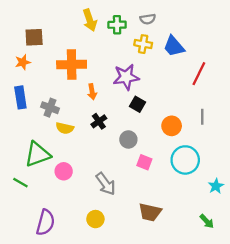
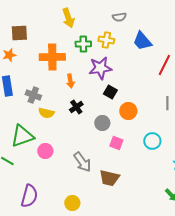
green cross: (117, 25) -> (83, 44), moved
yellow cross: (143, 44) -> (106, 40), moved
orange circle: (172, 126) -> (128, 111), moved
cyan circle: (185, 160) -> (152, 141), size x0.7
brown trapezoid: (150, 212) -> (109, 178), moved
yellow circle: (95, 219) -> (72, 203), moved

